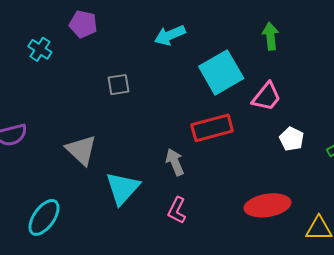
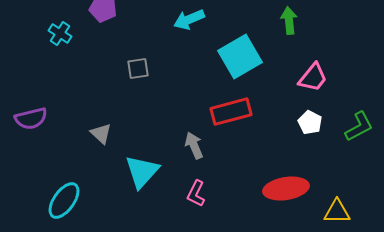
pink trapezoid: (266, 97) -> (313, 78), moved
gray triangle: (81, 150) -> (101, 134), size x0.7

